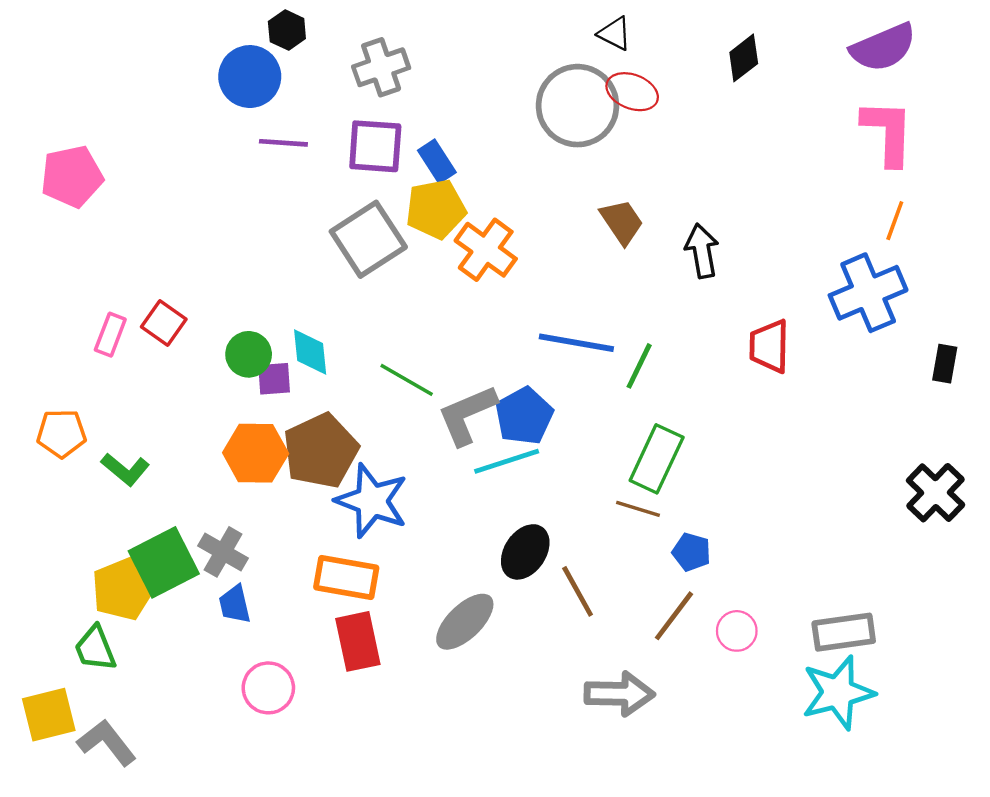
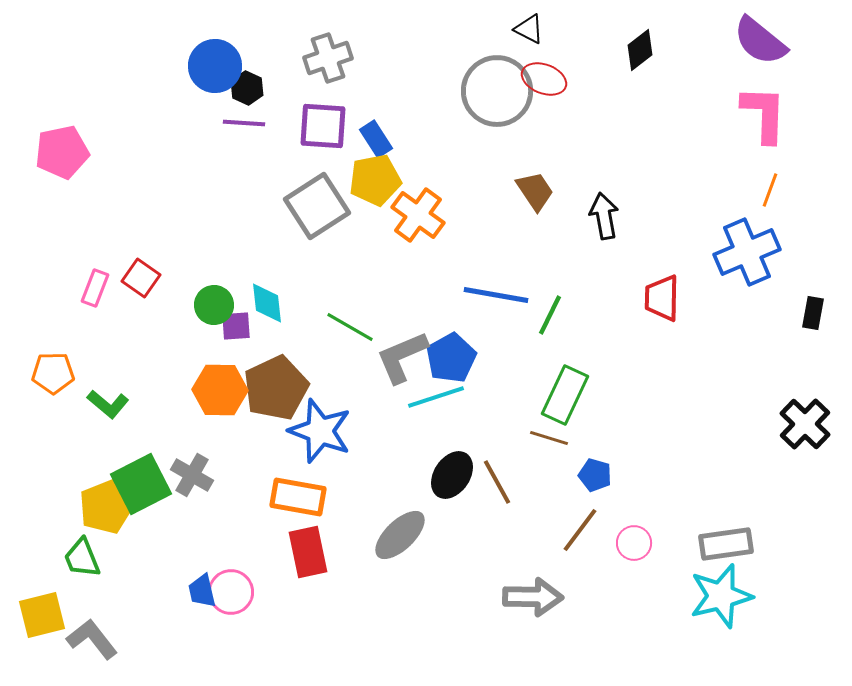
black hexagon: (287, 30) -> (247, 88), moved
purple semicircle: (883, 47) -> (760, 41), turned 62
brown line: (578, 591) -> (497, 482), moved
blue trapezoid: (235, 604) -> (202, 591), moved

